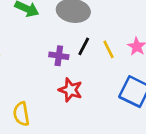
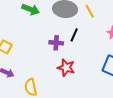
yellow line: (108, 49) -> (90, 11), moved

